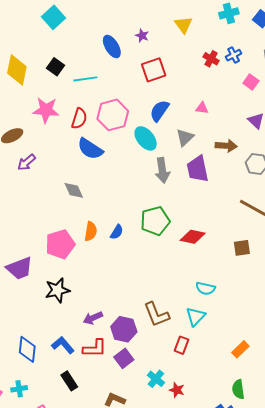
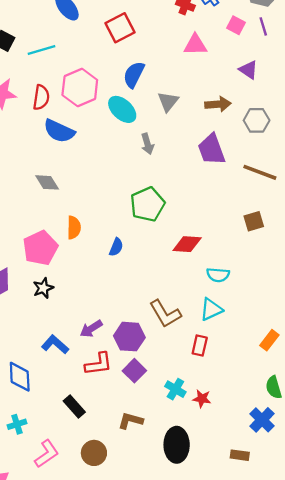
pink triangle: (202, 108) -> (195, 45), moved, size x1.5
purple trapezoid: (198, 169) -> (212, 149), moved
gray arrow: (162, 170) -> (147, 144), size x0.7
blue semicircle: (117, 232) -> (116, 247), moved
red diamond: (193, 237) -> (187, 244), moved
black star: (57, 290) -> (43, 288), moved, size x0.7
cyan triangle: (195, 317) -> (211, 309), turned 30
blue L-shape: (63, 345) -> (55, 344), moved

